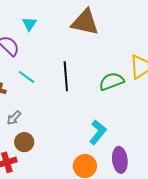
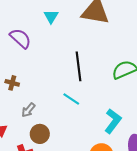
cyan triangle: (29, 24) -> (51, 16), moved
cyan line: (26, 77) -> (71, 99), moved

